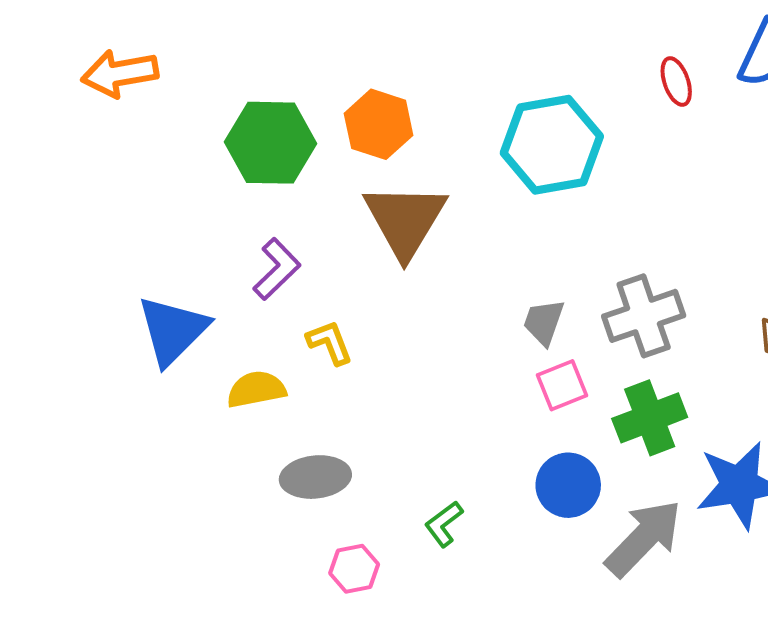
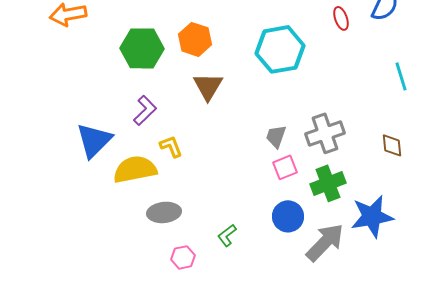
brown triangle: (405, 220) -> (208, 86), size x0.7
yellow semicircle: (256, 389) -> (135, 169), size x1.5

